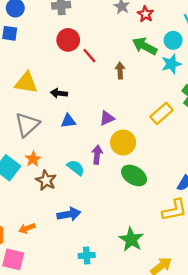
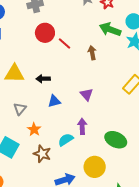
purple triangle: (107, 118) -> (87, 95), turned -40
gray triangle: (27, 125) -> (20, 109), size x0.6
yellow circle: (123, 143) -> (95, 167), moved
orange star: (33, 159) -> (34, 129), moved
cyan semicircle: (76, 168) -> (66, 140), turned -63

